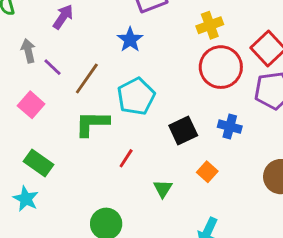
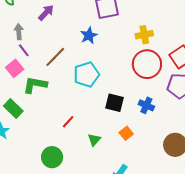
purple line: (53, 67) -> (24, 50), moved
green L-shape: (92, 124) -> (35, 85), moved
black square: (183, 130) -> (114, 103), turned 30
red line: (126, 158) -> (68, 122), moved

